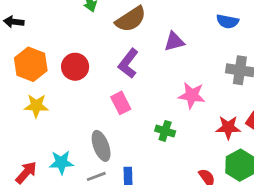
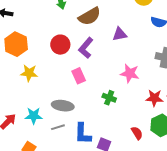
red circle: (75, 67) -> (60, 45), moved
yellow star: (36, 106) -> (29, 73), moved
gray ellipse: (101, 146) -> (63, 106), turned -65

